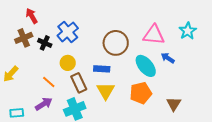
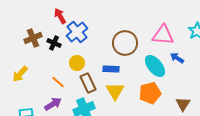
red arrow: (32, 16) -> (60, 16), moved

